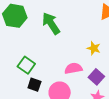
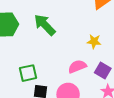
green square: (26, 65) -> (28, 73), turned -36

